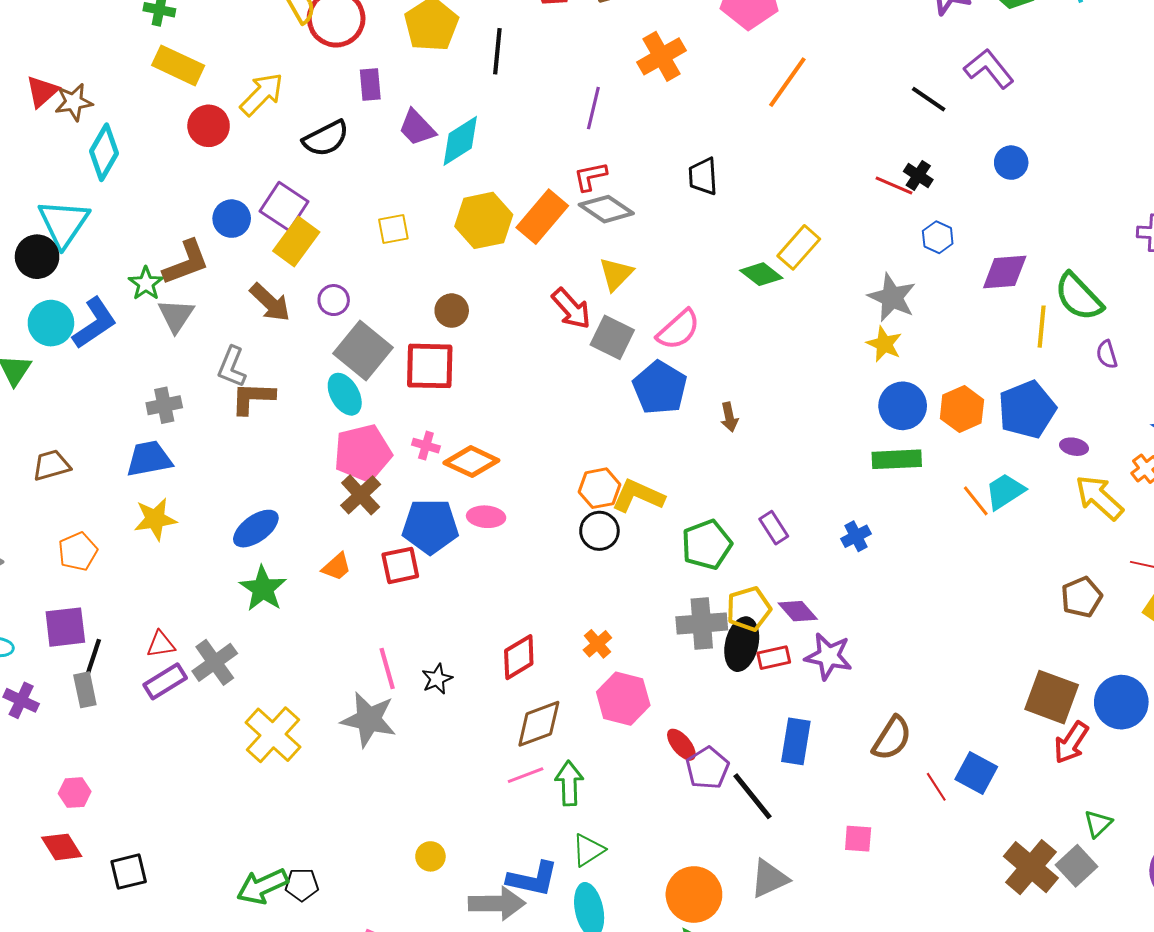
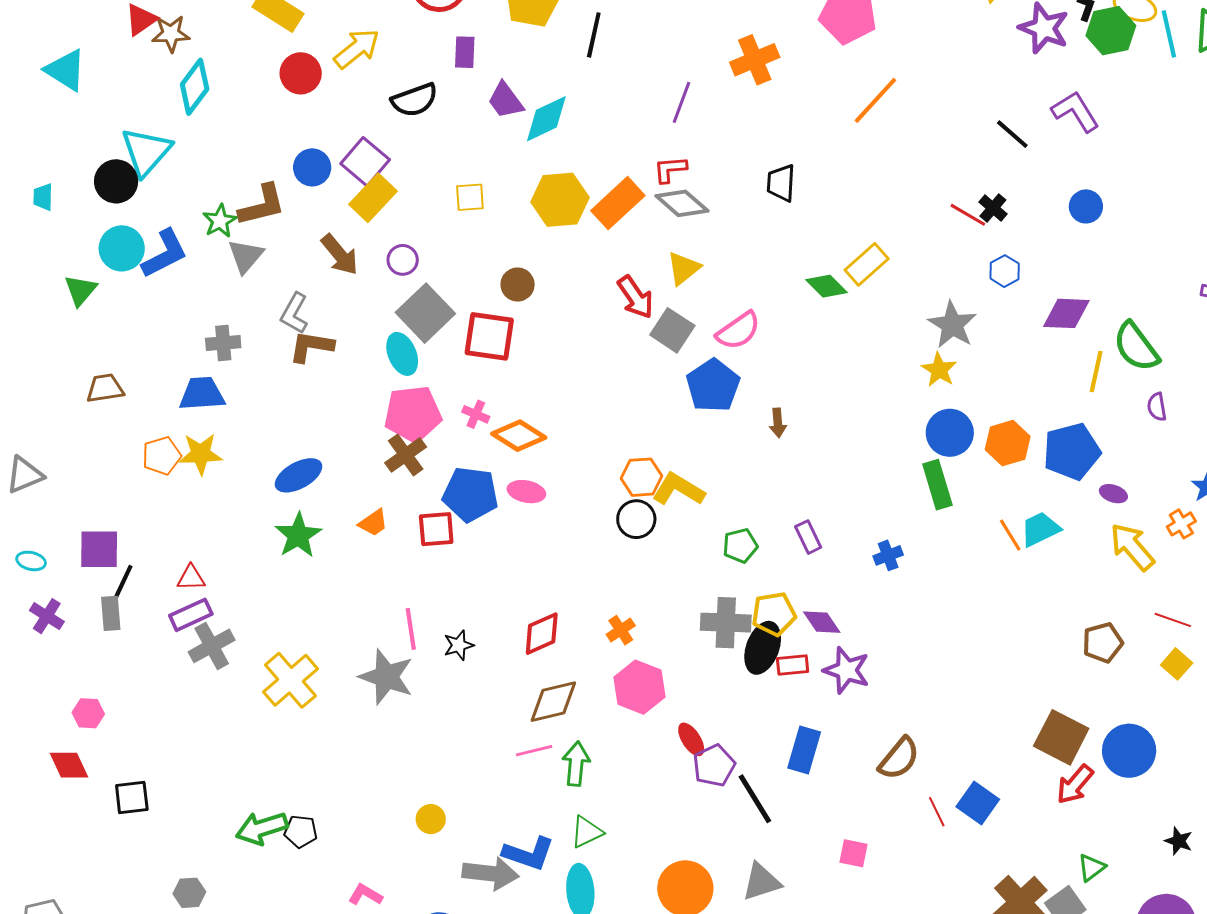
green rectangle: (897, 459) -> (937, 485), turned 69
green pentagon: (707, 545) -> (740, 546), size x0.7
orange pentagon: (78, 551) -> (162, 456), moved
gray cross: (215, 662) -> (212, 646), moved

